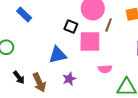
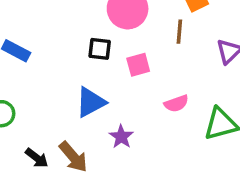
brown line: (109, 25) -> (179, 32), moved
pink square: (90, 41) -> (138, 65), size x0.6

